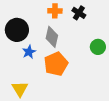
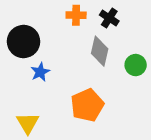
gray diamond: (52, 37) -> (100, 51), moved
orange pentagon: (56, 64) -> (87, 105), moved

